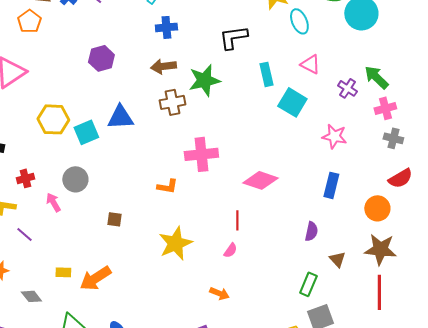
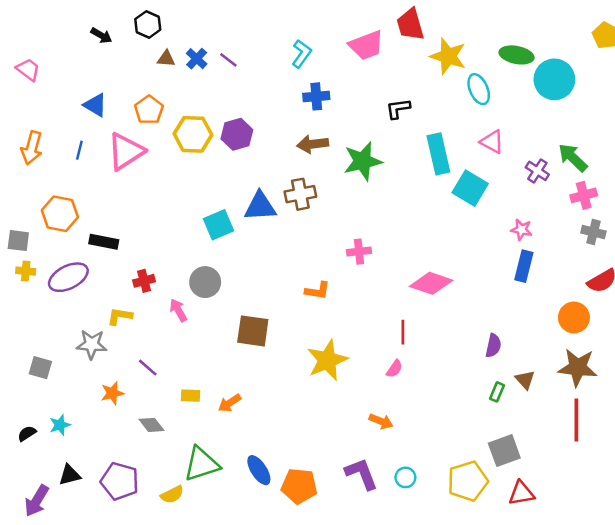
orange pentagon: (29, 21) -> (149, 110), moved
black L-shape: (233, 37) -> (398, 109), size x0.7
cyan rectangle: (266, 74) -> (438, 154), size x1.4
brown cross: (172, 102) -> (300, 194), moved
yellow hexagon: (53, 119) -> (193, 134), moved
pink star: (334, 136) -> (521, 230), size x0.7
pink cross: (201, 154) -> (359, 252), size x0.6
blue rectangle: (331, 185) -> (524, 266), moved
brown square: (114, 219) -> (253, 331), size x1.8
purple line: (24, 234) -> (148, 368), moved
orange arrow: (95, 278) -> (230, 403), size x0.6
green rectangle: (308, 284) -> (497, 392), moved, size x0.7

